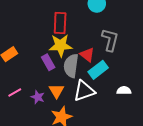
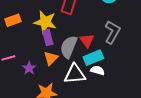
yellow star: (61, 45) -> (45, 22), moved
white semicircle: (124, 90) -> (97, 70), moved
orange triangle: (56, 91) -> (51, 58), moved

